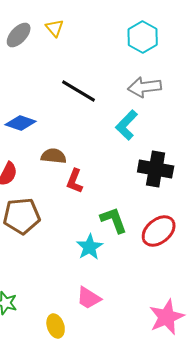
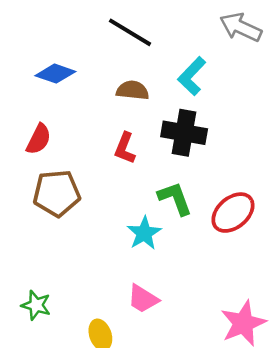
gray arrow: (145, 87) -> (241, 27), moved, turned 32
brown semicircle: (54, 156) -> (133, 90), moved
black cross: (156, 169) -> (184, 133), moved

